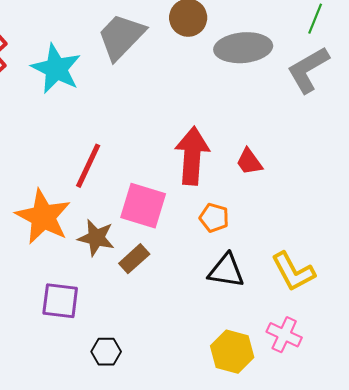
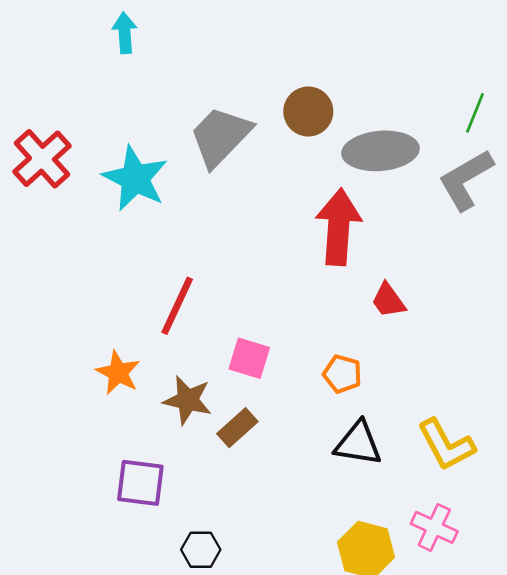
red arrow: (192, 156) -> (338, 227), moved
pink square: (143, 206) -> (249, 358), size x0.7
orange star: (43, 217) -> (118, 373), size x0.6

